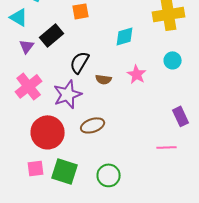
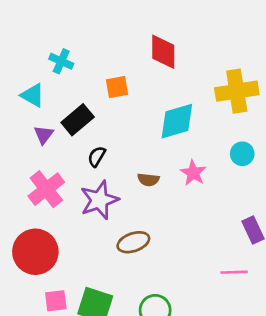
cyan diamond: (125, 36) -> (177, 121), size x1.4
black semicircle: (80, 62) -> (97, 156), moved, size x0.7
red circle: (48, 132) -> (35, 252), moved

